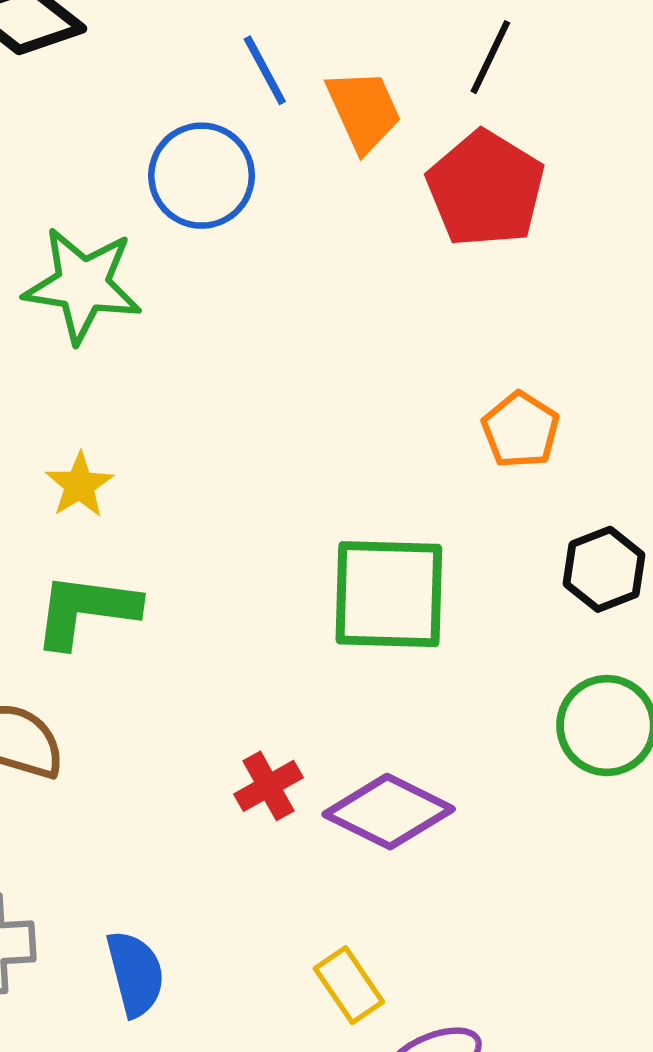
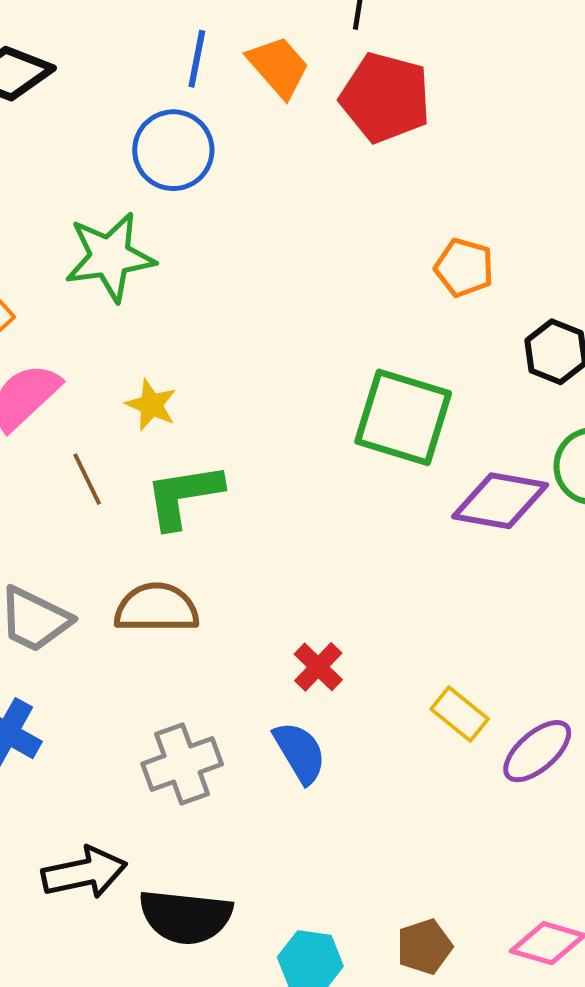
blue line: (265, 70) -> (197, 59), turned 56
green square: (389, 594) -> (403, 417), turned 32
red cross: (268, 786) -> (318, 667), moved
purple diamond: (389, 812) -> (500, 501), moved

